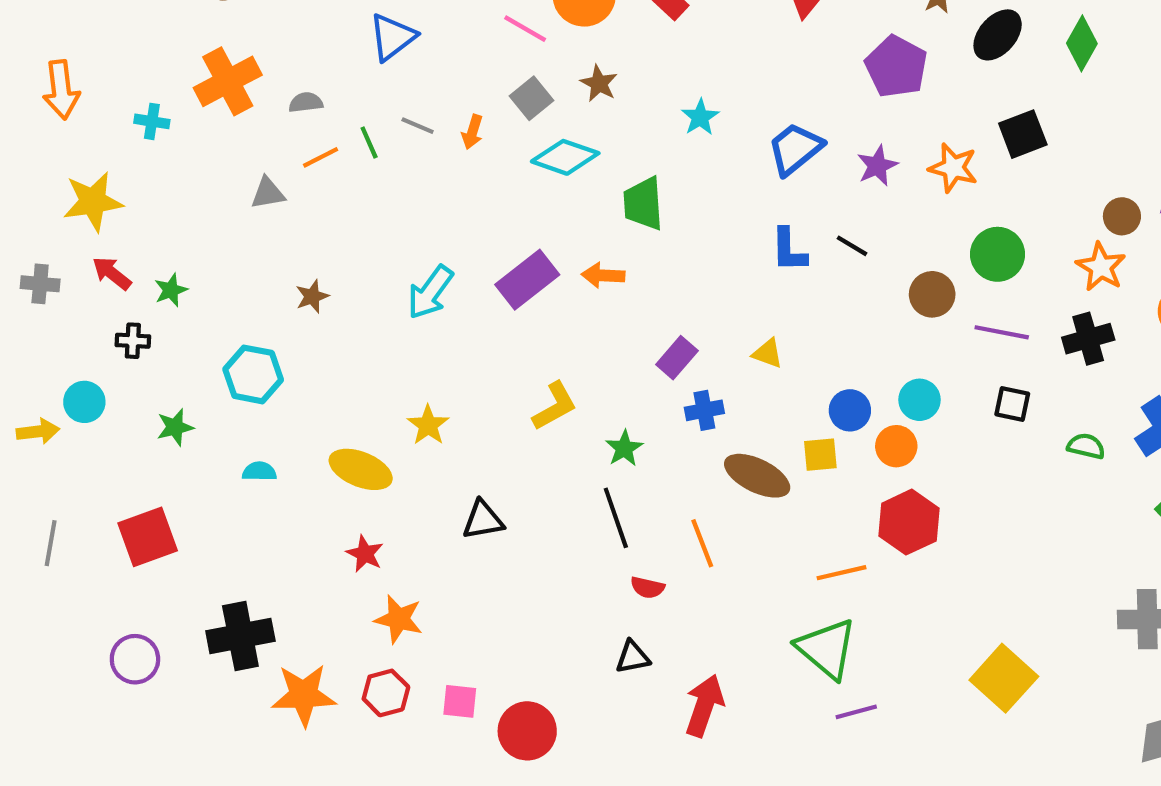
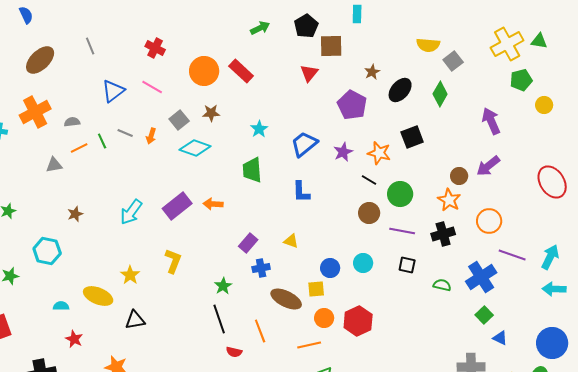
pink line: (525, 29) -> (152, 87), moved
brown star: (599, 83) -> (211, 113), turned -30
green trapezoid: (643, 204) -> (252, 170), moved
black line: (852, 246) -> (369, 180), moved
yellow L-shape: (555, 406) -> (173, 261), moved, turned -40
orange circle: (896, 446) -> (324, 318), moved
cyan semicircle: (259, 471) -> (61, 306), moved
black triangle: (483, 520) -> (135, 320), moved
red star: (365, 554) -> (74, 339), moved
orange line: (841, 573) -> (309, 345), moved

